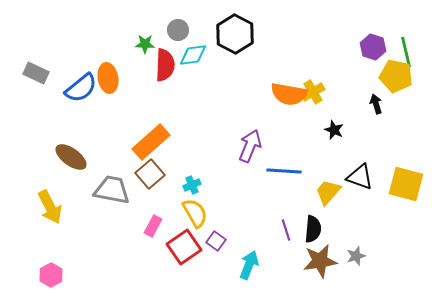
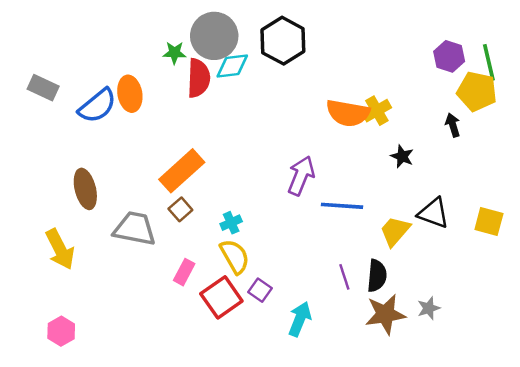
gray circle: (178, 30) -> (214, 36), size x1.8
brown ellipse: (71, 157) -> (85, 189), turned 40
brown square: (150, 174) -> (180, 209), size x0.7
yellow square: (406, 184) -> (489, 221), size x0.7

